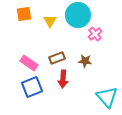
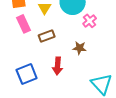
brown rectangle: (57, 58) -> (47, 36), moved
pink rectangle: (29, 63) -> (24, 24), moved, turned 30

